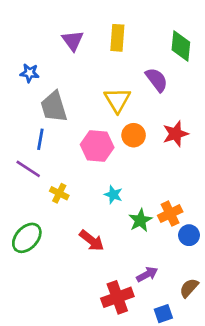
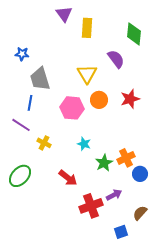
purple triangle: (73, 41) -> (64, 14), moved
purple arrow: (147, 274) -> (114, 195), moved
red cross: (117, 297) -> (91, 206), moved

